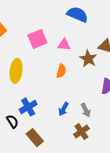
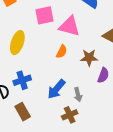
pink triangle: (64, 45) -> (69, 26), size x1.6
brown star: (88, 59) -> (89, 58), moved, turned 30
blue arrow: (63, 109) -> (56, 89), size x1.5

